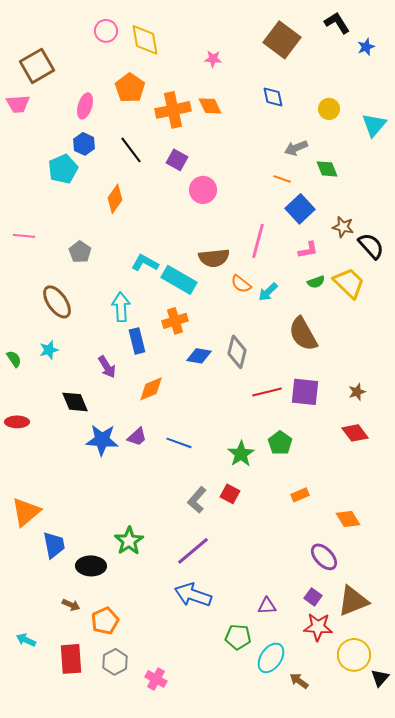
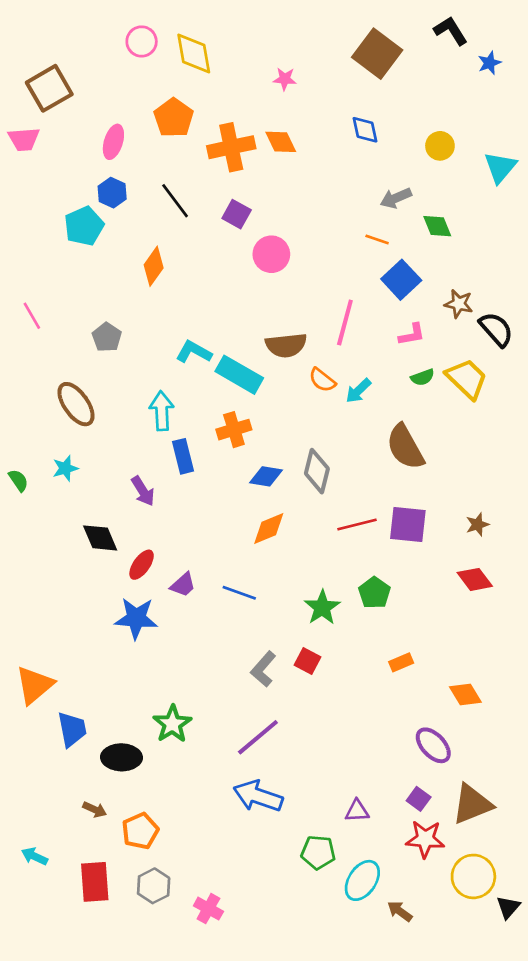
pink line: (24, 236) -> (32, 316), turned 55
orange diamond: (151, 389) -> (269, 529), moved
red ellipse: (17, 422) -> (142, 565), moved, turned -55
blue star: (102, 440) -> (136, 618), moved

